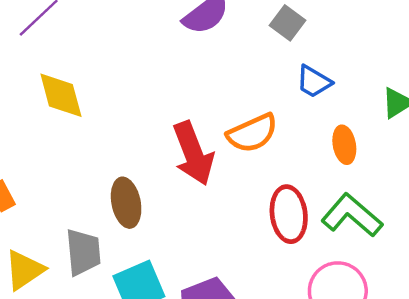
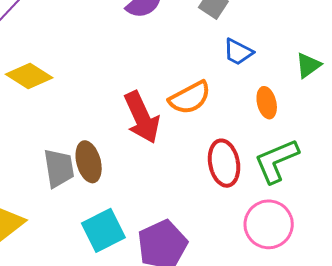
yellow diamond: (61, 95) -> (29, 76), turned -39
green L-shape: (352, 215) -> (276, 161), turned -60
gray trapezoid: (83, 252) -> (59, 168), moved

